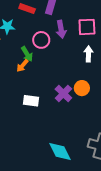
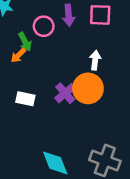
white arrow: (88, 54) -> (95, 60), moved
orange circle: (82, 88) -> (88, 88), size x1.6

